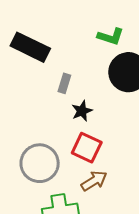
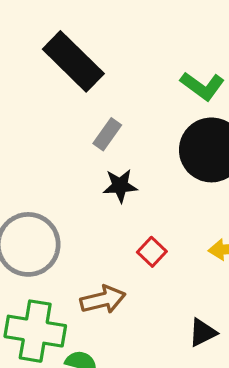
red square: (87, 148) -> (152, 252), moved, size x0.6

